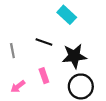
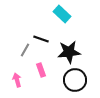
gray line: (12, 51) -> (25, 50), moved, turned 40
pink arrow: (18, 86) -> (17, 80), turned 112

